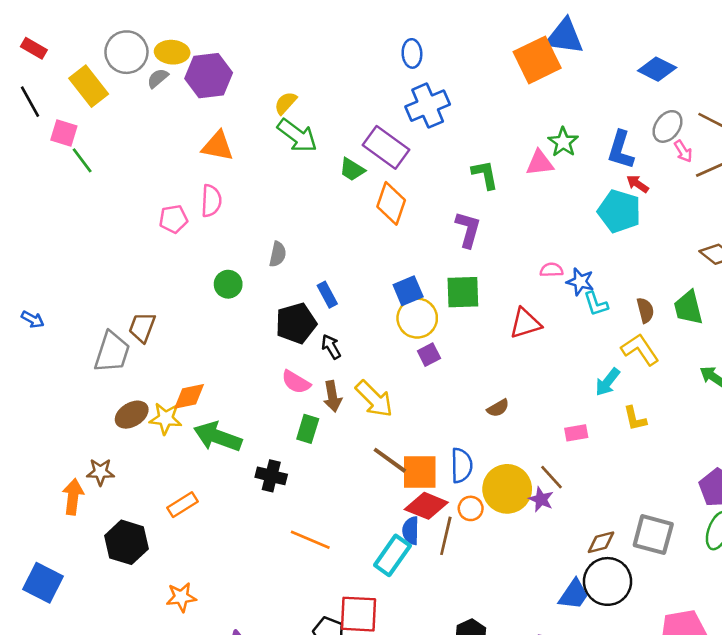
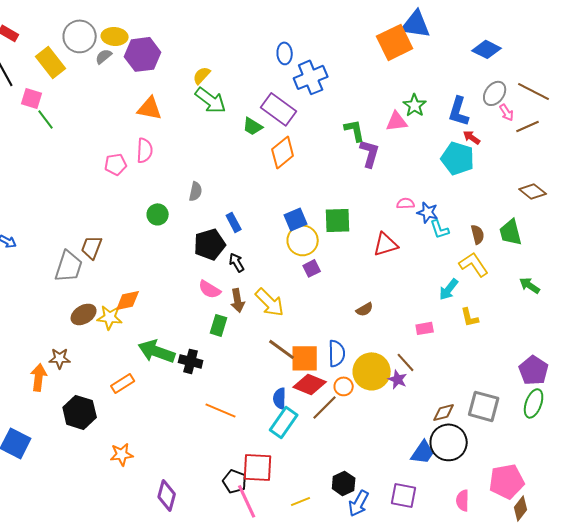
blue ellipse: (412, 53) -> (285, 53), moved
orange diamond: (391, 203) -> (283, 152), turned 32
purple L-shape: (468, 229) -> (370, 153), moved
green arrow: (218, 437) -> (157, 351), moved
blue semicircle: (411, 531) -> (280, 398), moved
brown line: (446, 536) -> (325, 407), turned 32

